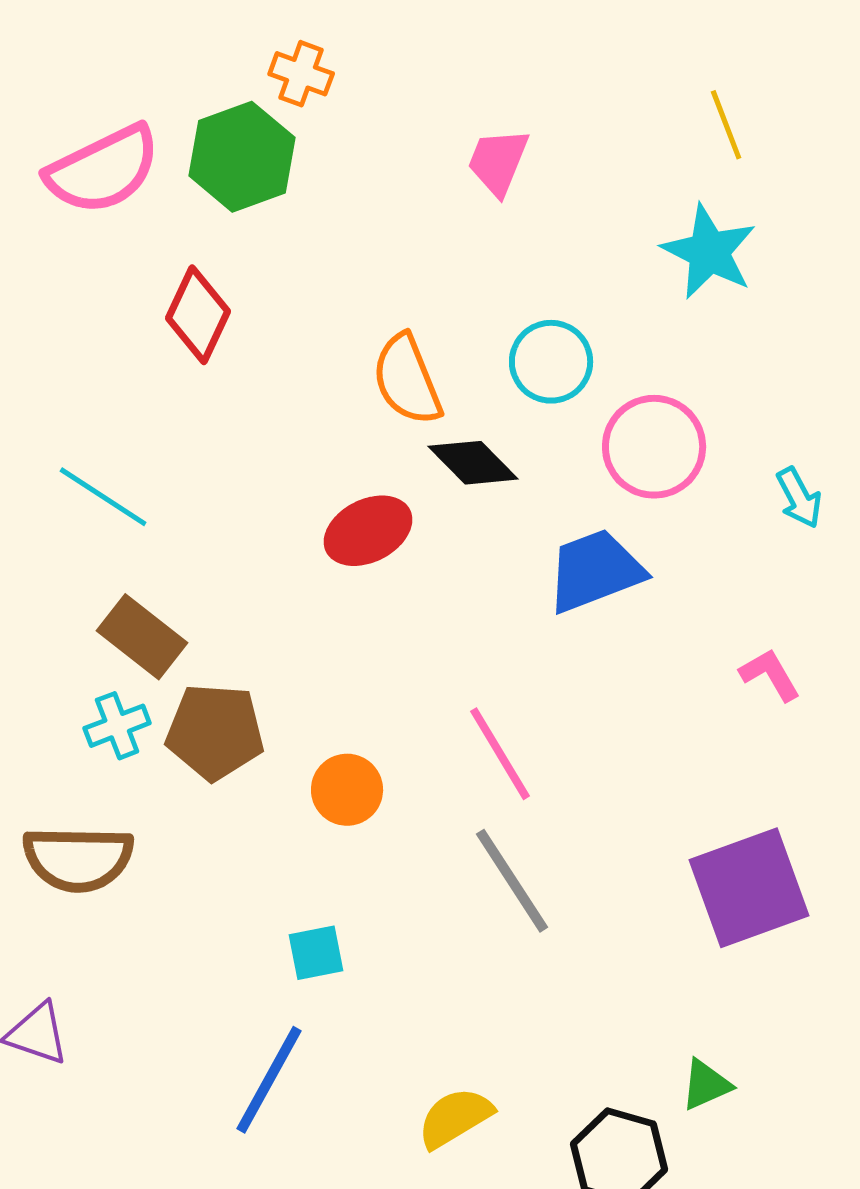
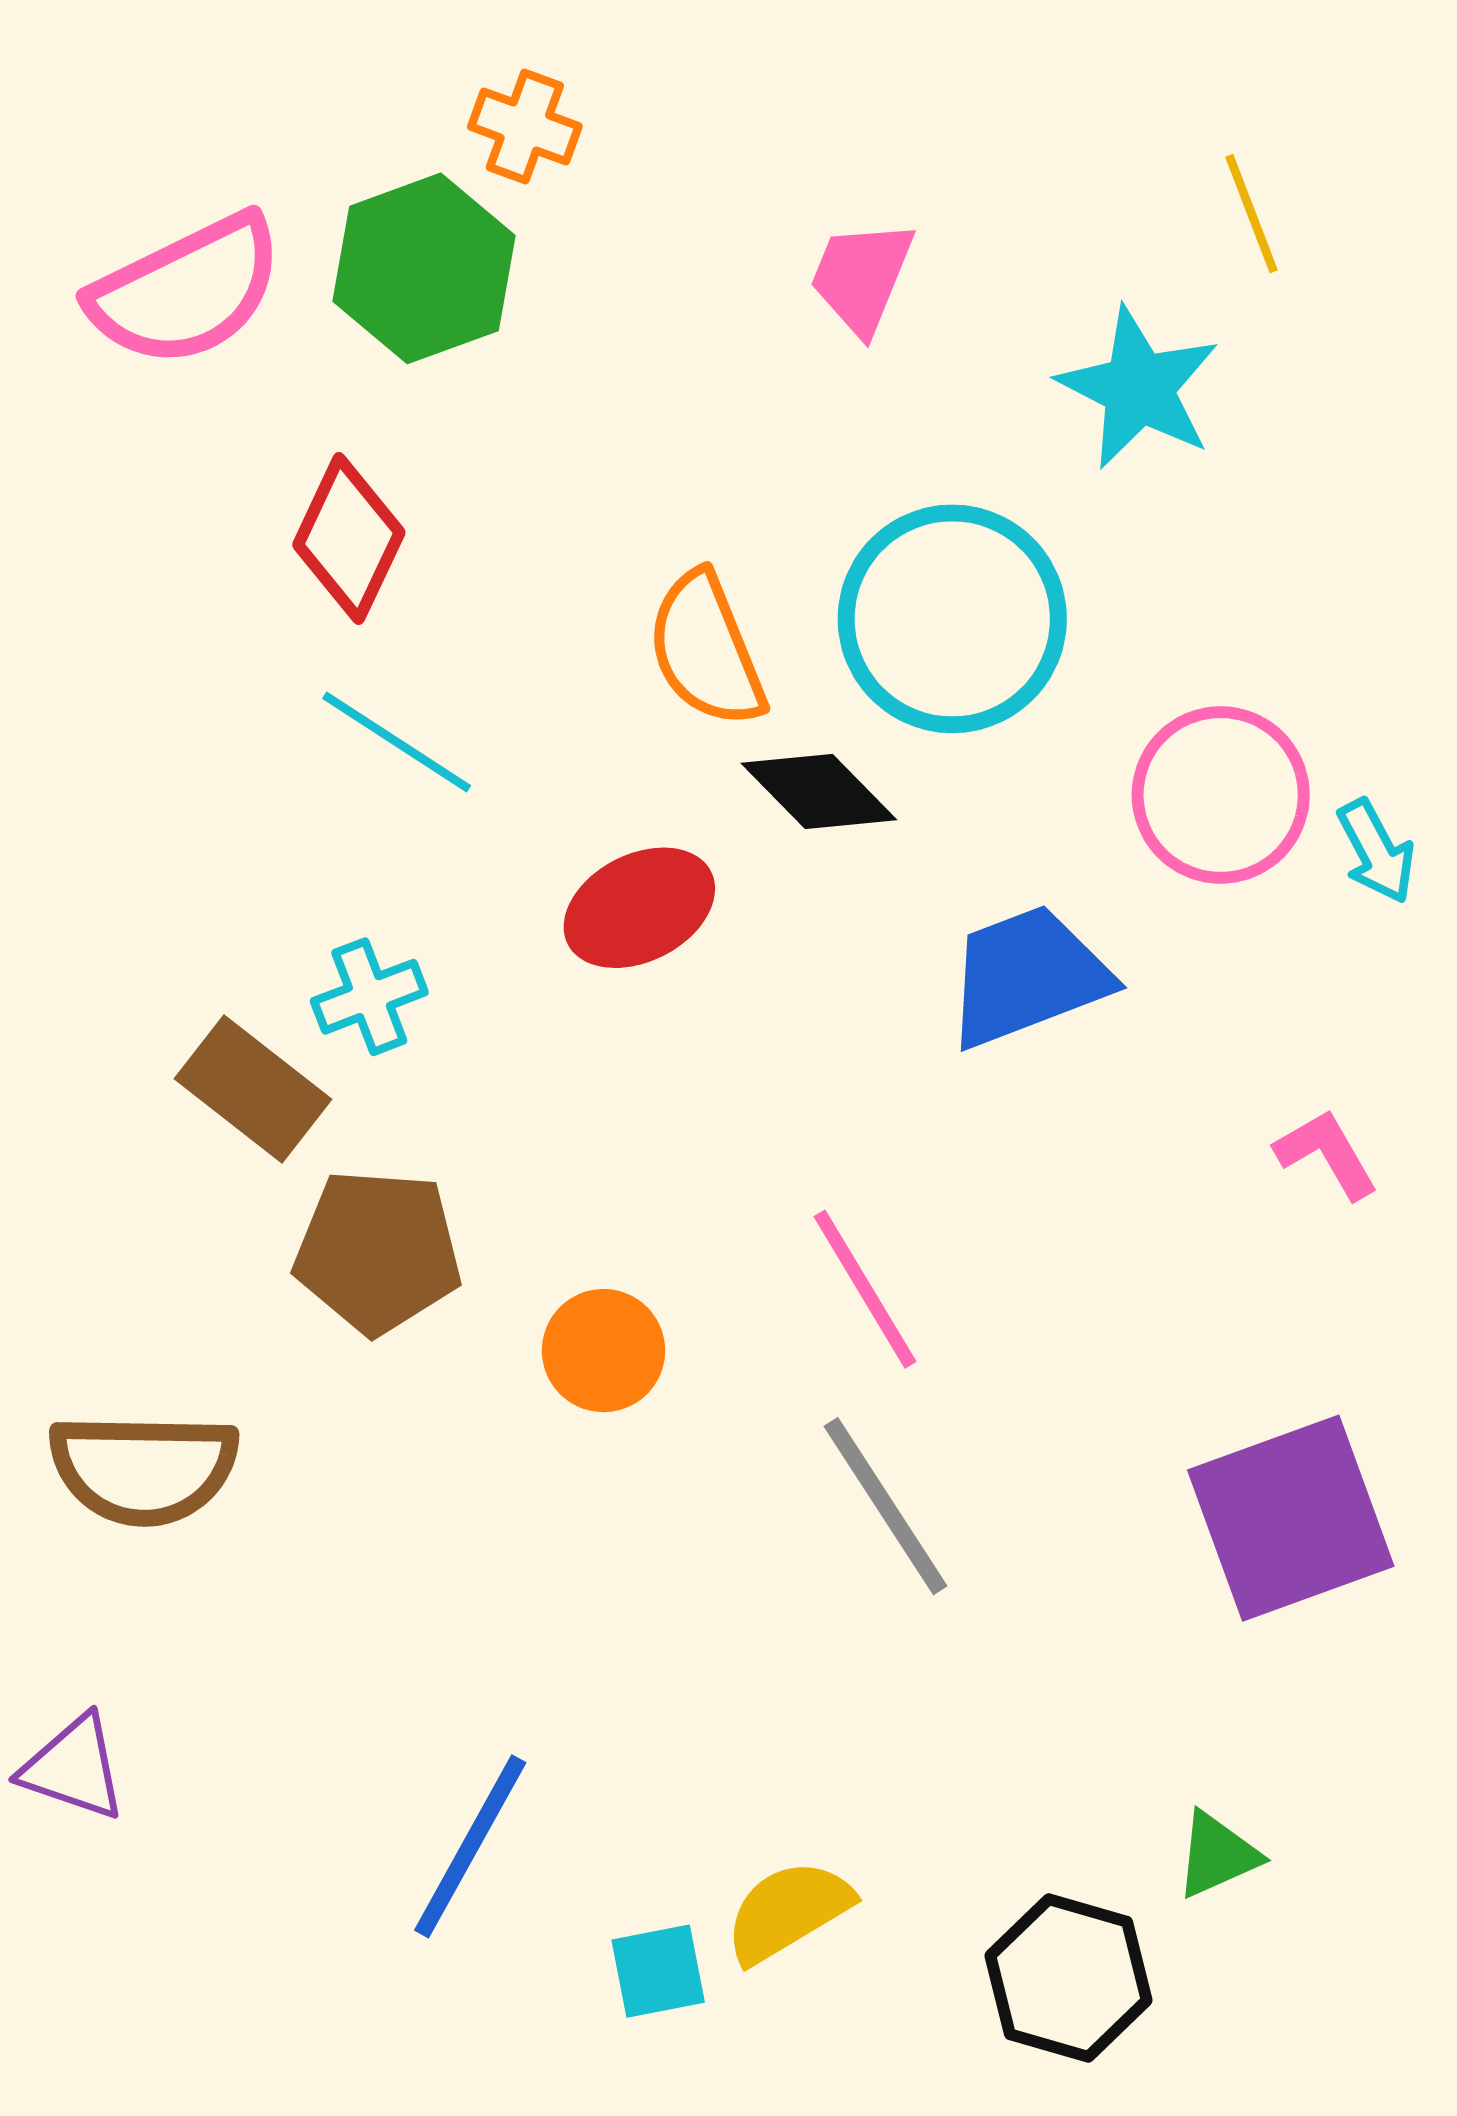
cyan star: (709, 252) -> (1139, 388), moved
cyan circle: (551, 362) -> (952, 619), size x1.6
pink circle: (654, 447) -> (1221, 795), moved
cyan line: (103, 497) -> (397, 742), moved
cyan cross: (117, 726) -> (369, 997), moved
cyan square: (316, 953) -> (658, 1971), moved

